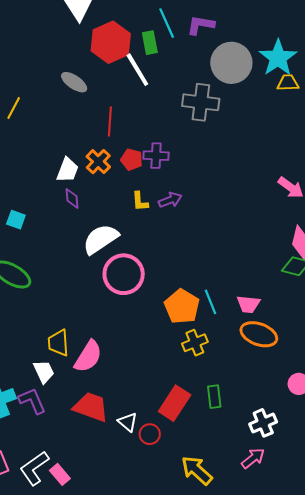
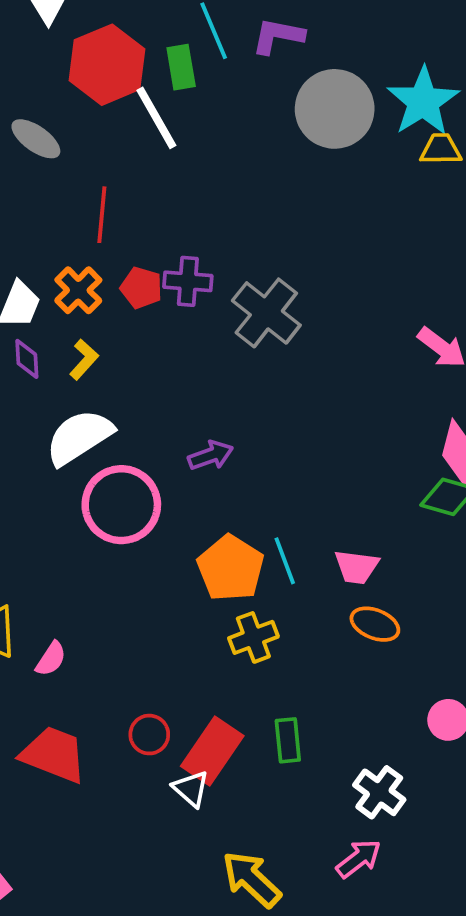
gray cross: (201, 102) -> (266, 313), moved, turned 30
purple arrow: (170, 200) -> (211, 455), moved
yellow L-shape: (140, 201) -> (84, 359), moved, turned -135
orange ellipse: (259, 334) -> (375, 624), size x0.7
pink semicircle: (88, 356) -> (51, 659), size x0.6
white triangle: (128, 422) -> (191, 789), moved
white cross: (263, 423) -> (379, 792), turned -32
red circle: (150, 434) -> (149, 735), moved

